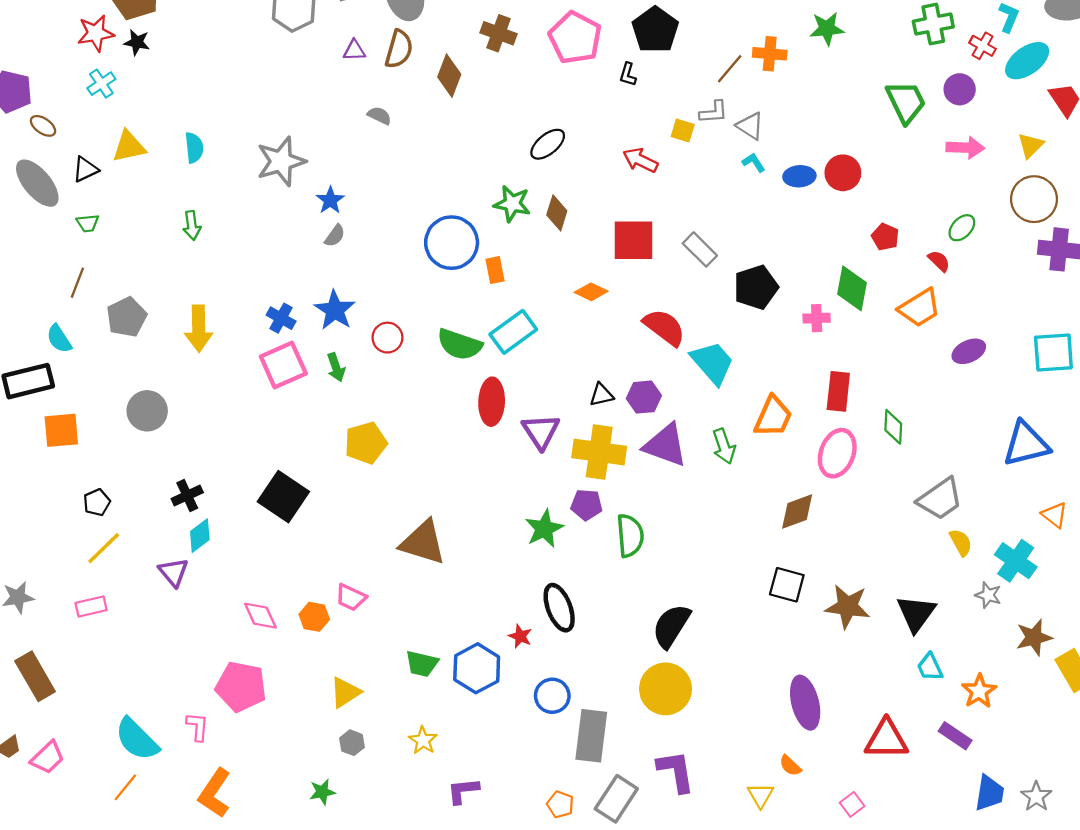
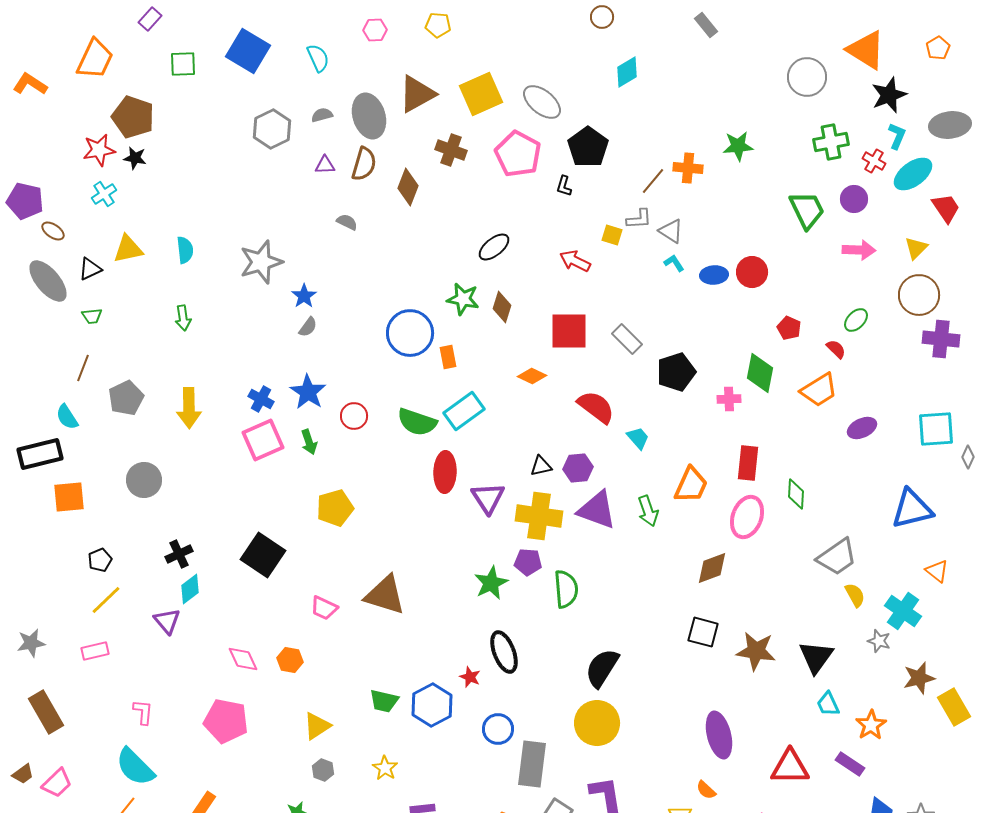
cyan trapezoid: (712, 363) -> (638, 438), size x0.6
pink trapezoid: (351, 597) -> (324, 608), moved
pink L-shape: (198, 727) -> (143, 712), moved

